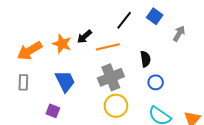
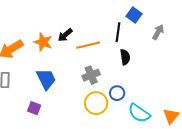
black line: (124, 20) -> (118, 32), moved, turned -30
gray cross: (111, 77) -> (91, 75), size x0.7
blue circle: (156, 82) -> (117, 93), moved

